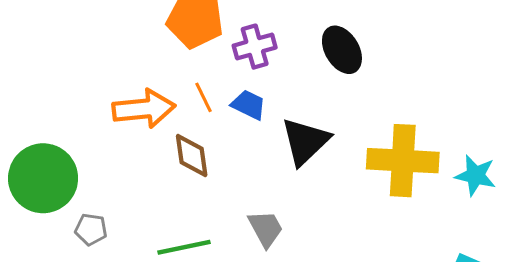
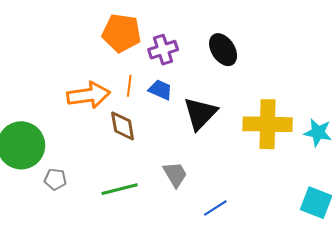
orange line: (203, 97) -> (129, 86), turned 35

